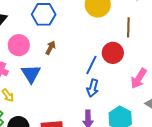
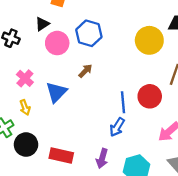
pink circle: (19, 45) -> (57, 43), moved
blue line: (91, 65) -> (123, 102), turned -48

